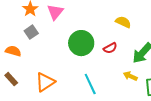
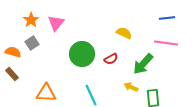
orange semicircle: (13, 51) -> (13, 52), moved
brown rectangle: (11, 79) -> (12, 74), moved
orange triangle: (45, 82) -> (46, 93), turned 35

